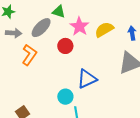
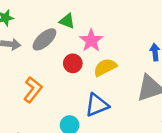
yellow semicircle: (104, 30) -> (105, 67), moved
orange L-shape: (29, 55) -> (33, 90), moved

